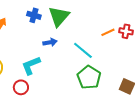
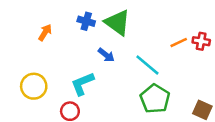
green triangle: (59, 16) -> (117, 22), turned -35
blue arrow: (50, 42) -> (106, 55), turned 48

